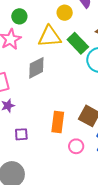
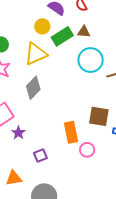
green rectangle: (78, 43) -> (62, 36), moved, turned -60
pink circle: (76, 146) -> (87, 150), moved

